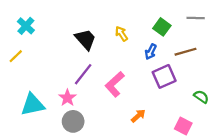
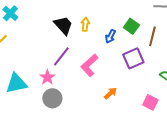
green square: (162, 27) -> (131, 26), moved
yellow arrow: (121, 34) -> (85, 24), moved, turned 40
blue arrow: (151, 52) -> (110, 36), moved
brown line: (185, 52) -> (152, 36), turned -60

